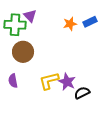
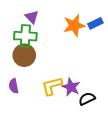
orange star: (70, 24) -> (74, 25), size x1.5
green cross: (15, 25) -> (25, 36), moved

